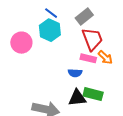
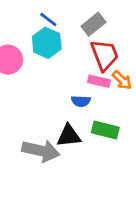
black triangle: (77, 98) -> (69, 136), moved

